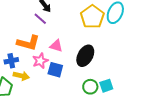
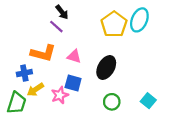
pink star: (40, 61) -> (60, 95), moved
yellow arrow: (21, 76) -> (35, 90), turned 133
cyan square: (106, 86) -> (148, 101), moved, turned -32

